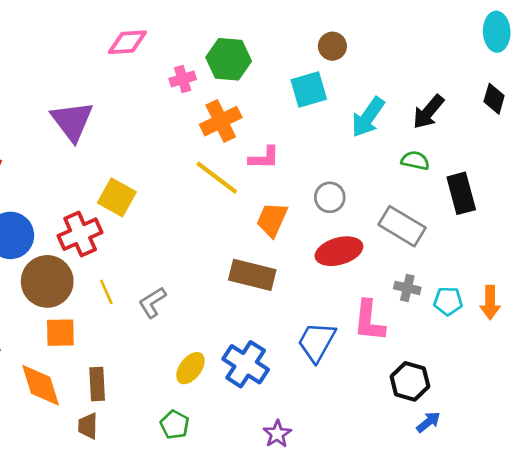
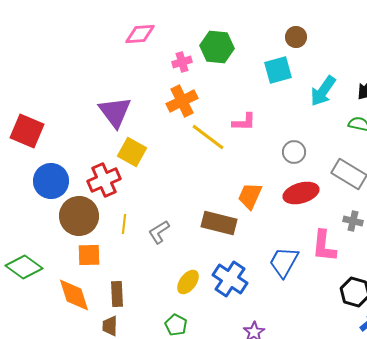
purple triangle: (72, 121) -> (115, 112), moved
orange cross: (221, 121) -> (182, 101), moved
orange trapezoid: (272, 220) -> (250, 196), moved
brown rectangle: (252, 275) -> (219, 223), moved
yellow line: (106, 292) -> (124, 224), turned 30

